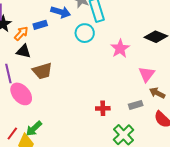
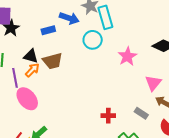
orange arrow: (21, 33) -> (32, 70), moved
brown trapezoid: (42, 71) -> (52, 61), moved
gray rectangle: (136, 105) -> (141, 113), turned 48

